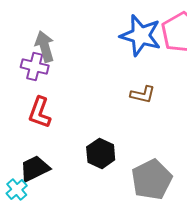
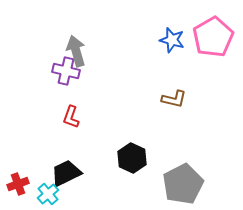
blue star: (141, 35) -> (172, 40), size x0.6
red L-shape: (40, 112) -> (71, 117), size x0.7

